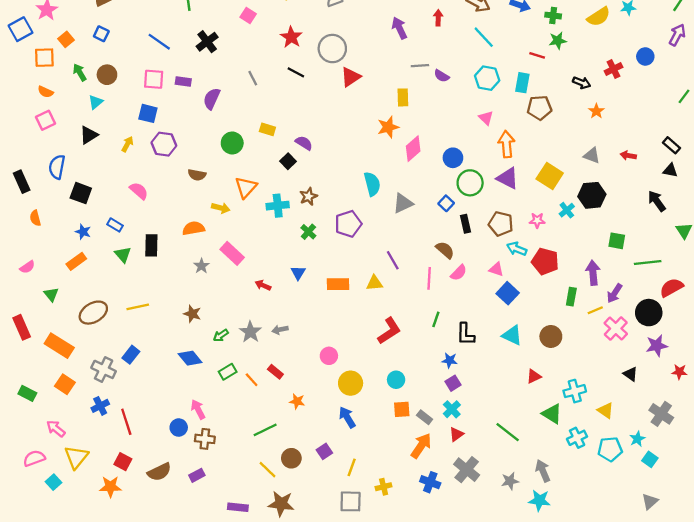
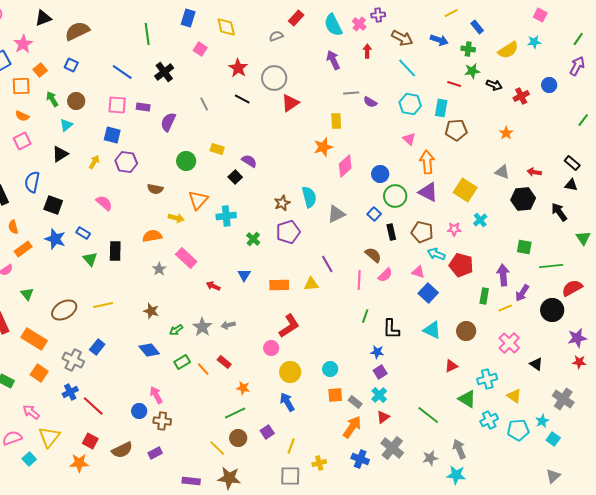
black arrow: (582, 83) -> (494, 85), moved
black hexagon: (592, 195) -> (523, 199), moved
brown star: (308, 196) -> (282, 203), moved
blue star: (83, 232) -> (55, 239), size x1.5
orange rectangle: (76, 261) -> (23, 249), moved
pink cross: (616, 329) -> (509, 343), moved
red L-shape: (389, 331) -> (289, 326), moved
purple star: (657, 346) -> (577, 338), moved
red line: (126, 422) -> (93, 406), turned -30
green line: (265, 430) -> (235, 413), moved

